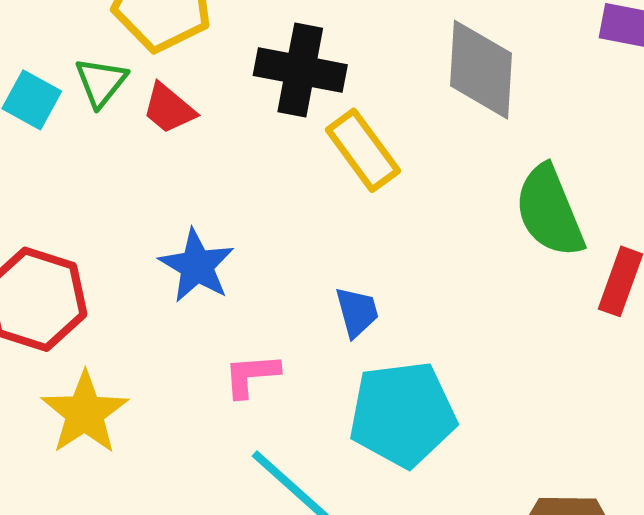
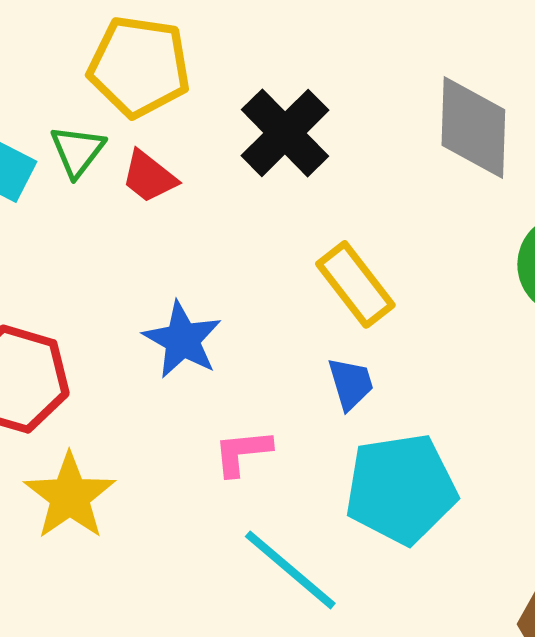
black cross: (300, 70) -> (285, 133), turned 36
yellow rectangle: (363, 150) -> (355, 284), moved

